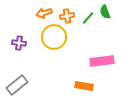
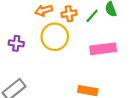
pink rectangle: (102, 61) -> (103, 49), moved

